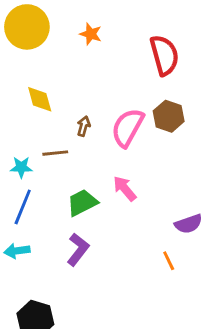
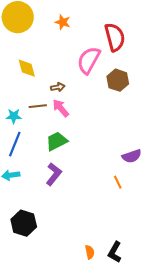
brown arrow: (84, 126) -> (58, 87), turned 64
pink semicircle: (128, 128) -> (89, 60), moved
pink arrow: (125, 188) -> (61, 108), moved

